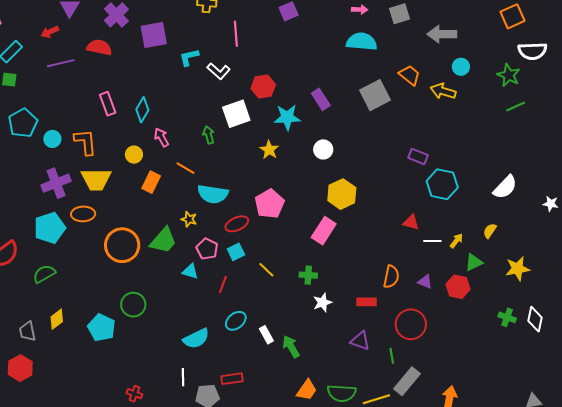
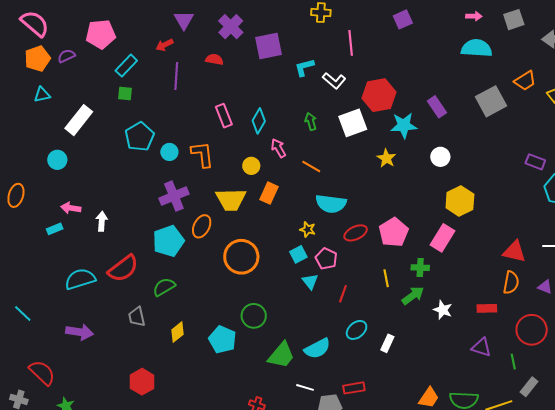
red semicircle: (99, 47) -> (214, 59), size x0.7
purple line: (61, 63) -> (176, 76), turned -72
orange trapezoid: (410, 75) -> (525, 81), turned 110
red hexagon: (263, 87) -> (379, 95), size x1.4
green arrow: (209, 135) -> (311, 121), moved
orange line: (186, 168) -> (311, 166), moved
yellow trapezoid: (96, 179) -> (231, 200), moved
pink pentagon: (269, 204) -> (394, 232), moved
orange ellipse: (83, 214) -> (202, 226), turned -60
red triangle: (411, 222) -> (514, 252), moved, size x1.4
green trapezoid: (163, 241) -> (281, 355), moved
cyan square: (236, 252) -> (298, 254), moved
yellow line: (266, 270) -> (386, 278), turned 36
cyan triangle: (190, 271) -> (310, 281), turned 36
green cross: (308, 275) -> (420, 268), moved
white star: (322, 303) -> (443, 310), turned -30
gray trapezoid: (27, 331) -> (137, 317), moved
white rectangle: (266, 335) -> (387, 343), turned 54
green arrow: (291, 347) -> (413, 296), moved, turned 85
white line: (183, 377) -> (305, 387), turned -72
gray rectangle: (407, 381) -> (529, 387), size x0.7

